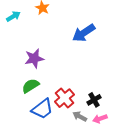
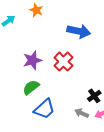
blue arrow: (84, 33) -> (79, 31), turned -130
red cross: (64, 98) -> (63, 62), moved

